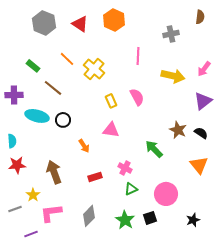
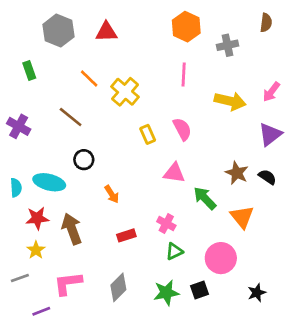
orange hexagon: (114, 20) -> (186, 27), moved
red triangle: (80, 24) -> (106, 32), turned -36
green rectangle: (33, 66) -> (29, 71), moved, turned 32
purple cross: (14, 95) -> (19, 126), turned 30
cyan ellipse: (37, 116) -> (49, 182), moved
pink triangle: (111, 130) -> (174, 173), moved
red star: (17, 165) -> (37, 218), moved
orange triangle: (199, 165) -> (242, 217), moved
yellow star: (33, 195) -> (36, 250), moved
green star: (125, 220) -> (166, 293), turned 30

